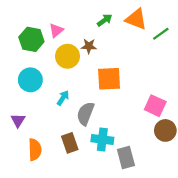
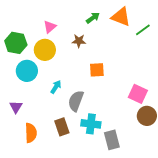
green hexagon: (31, 39) -> (16, 43), moved
yellow circle: (67, 56) -> (45, 50), moved
orange square: (109, 79) -> (97, 70), size x0.7

